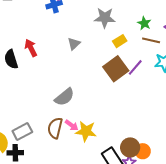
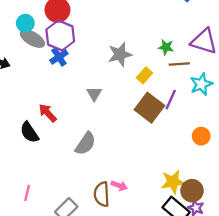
gray semicircle: (64, 97) -> (85, 144), moved
yellow star: (86, 131) -> (173, 182), moved
orange circle: (143, 151) -> (201, 136), moved

